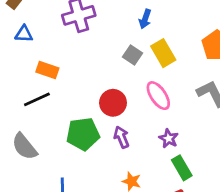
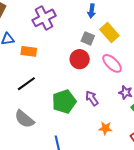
orange rectangle: (47, 70) -> (29, 51), moved
red circle: (113, 103) -> (80, 59), moved

